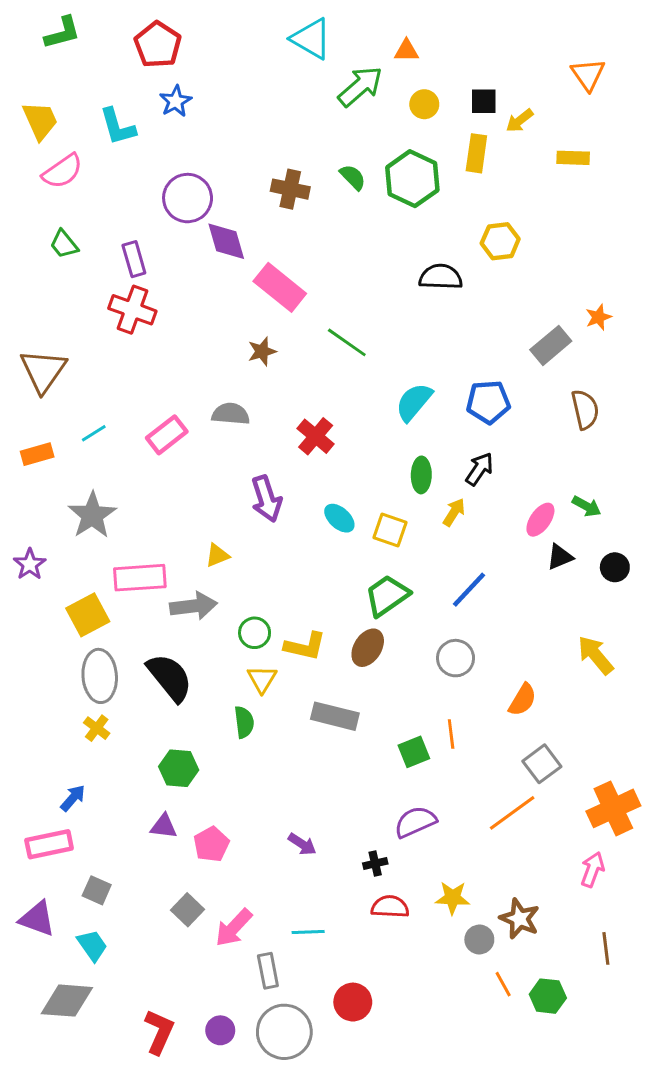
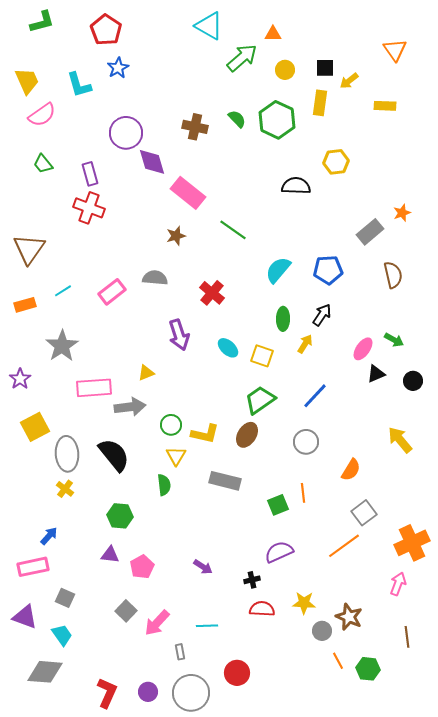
yellow square: (88, 615) -> (35, 427), moved
gray rectangle: (268, 971) -> (180, 652), size x0.7

